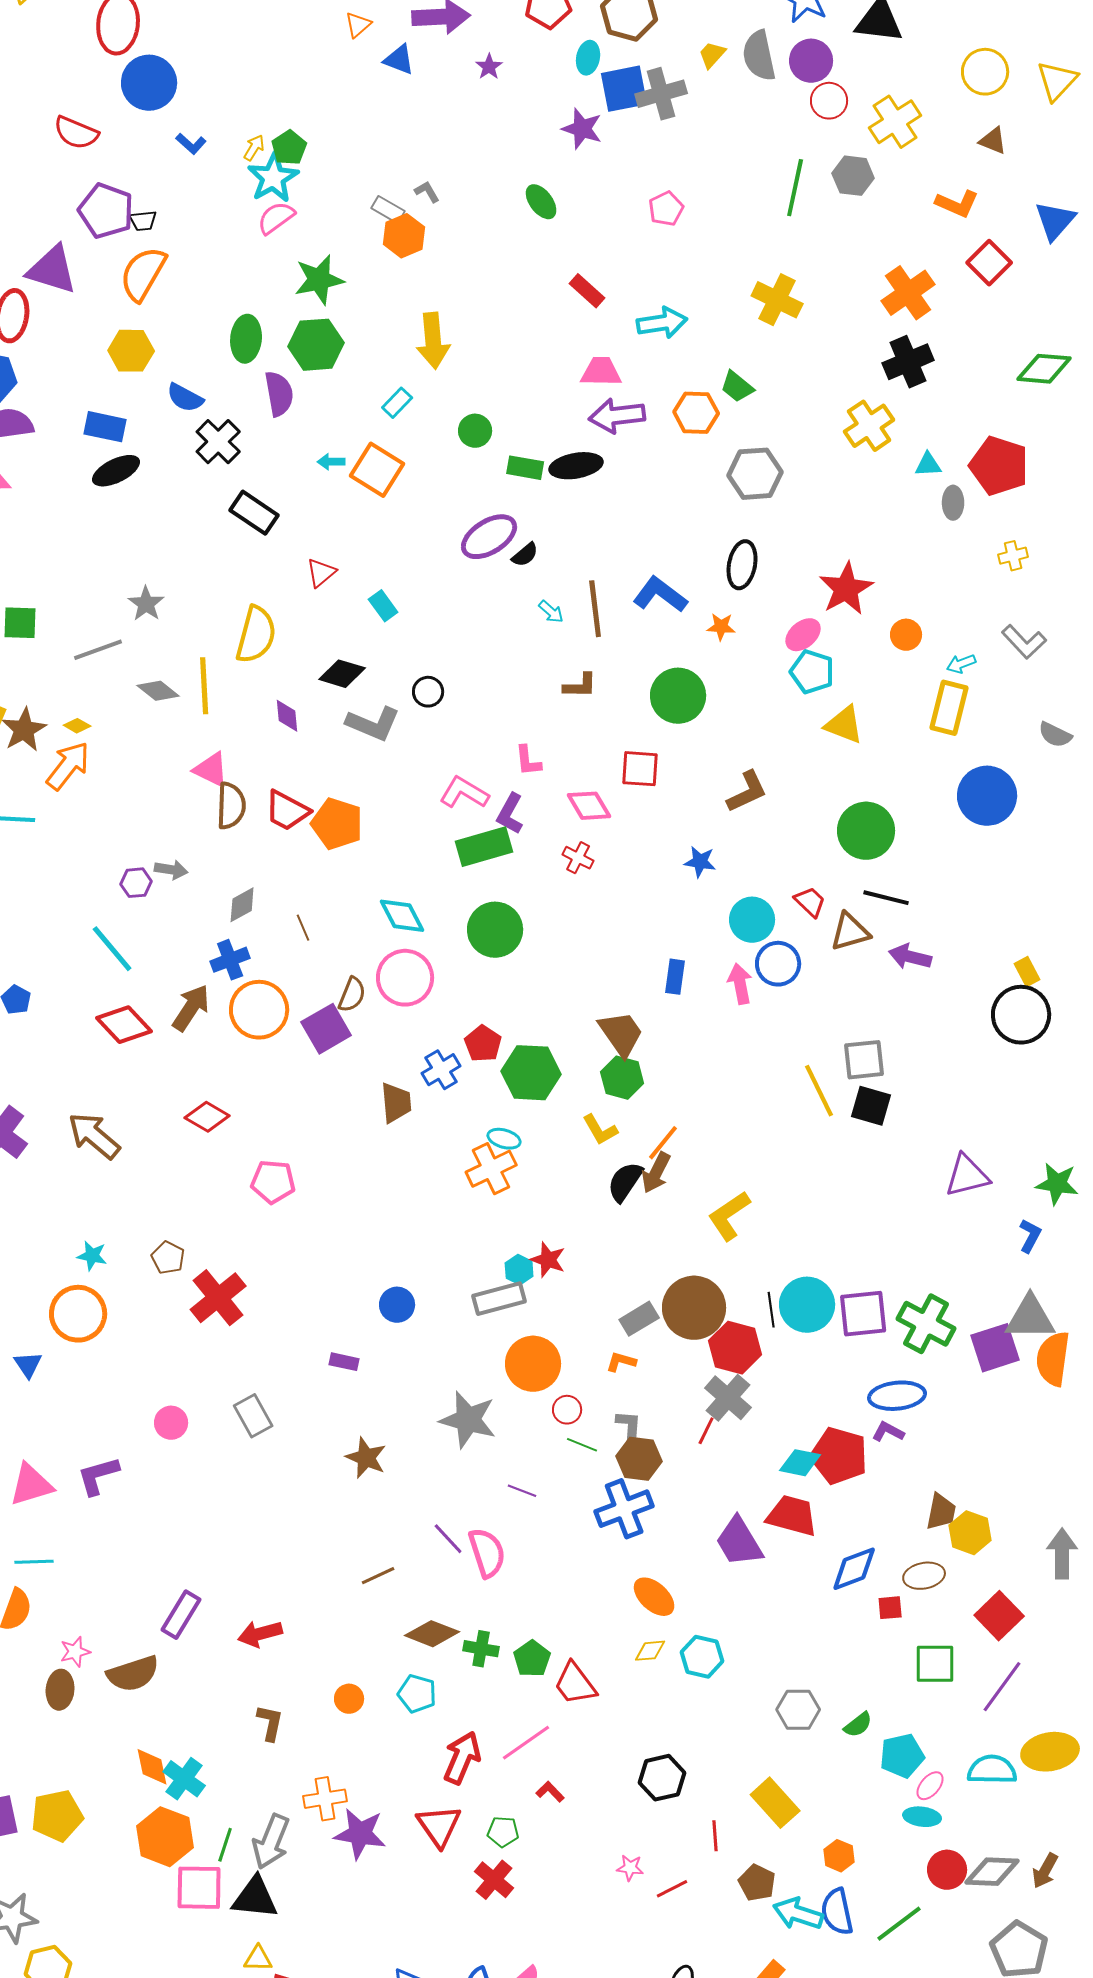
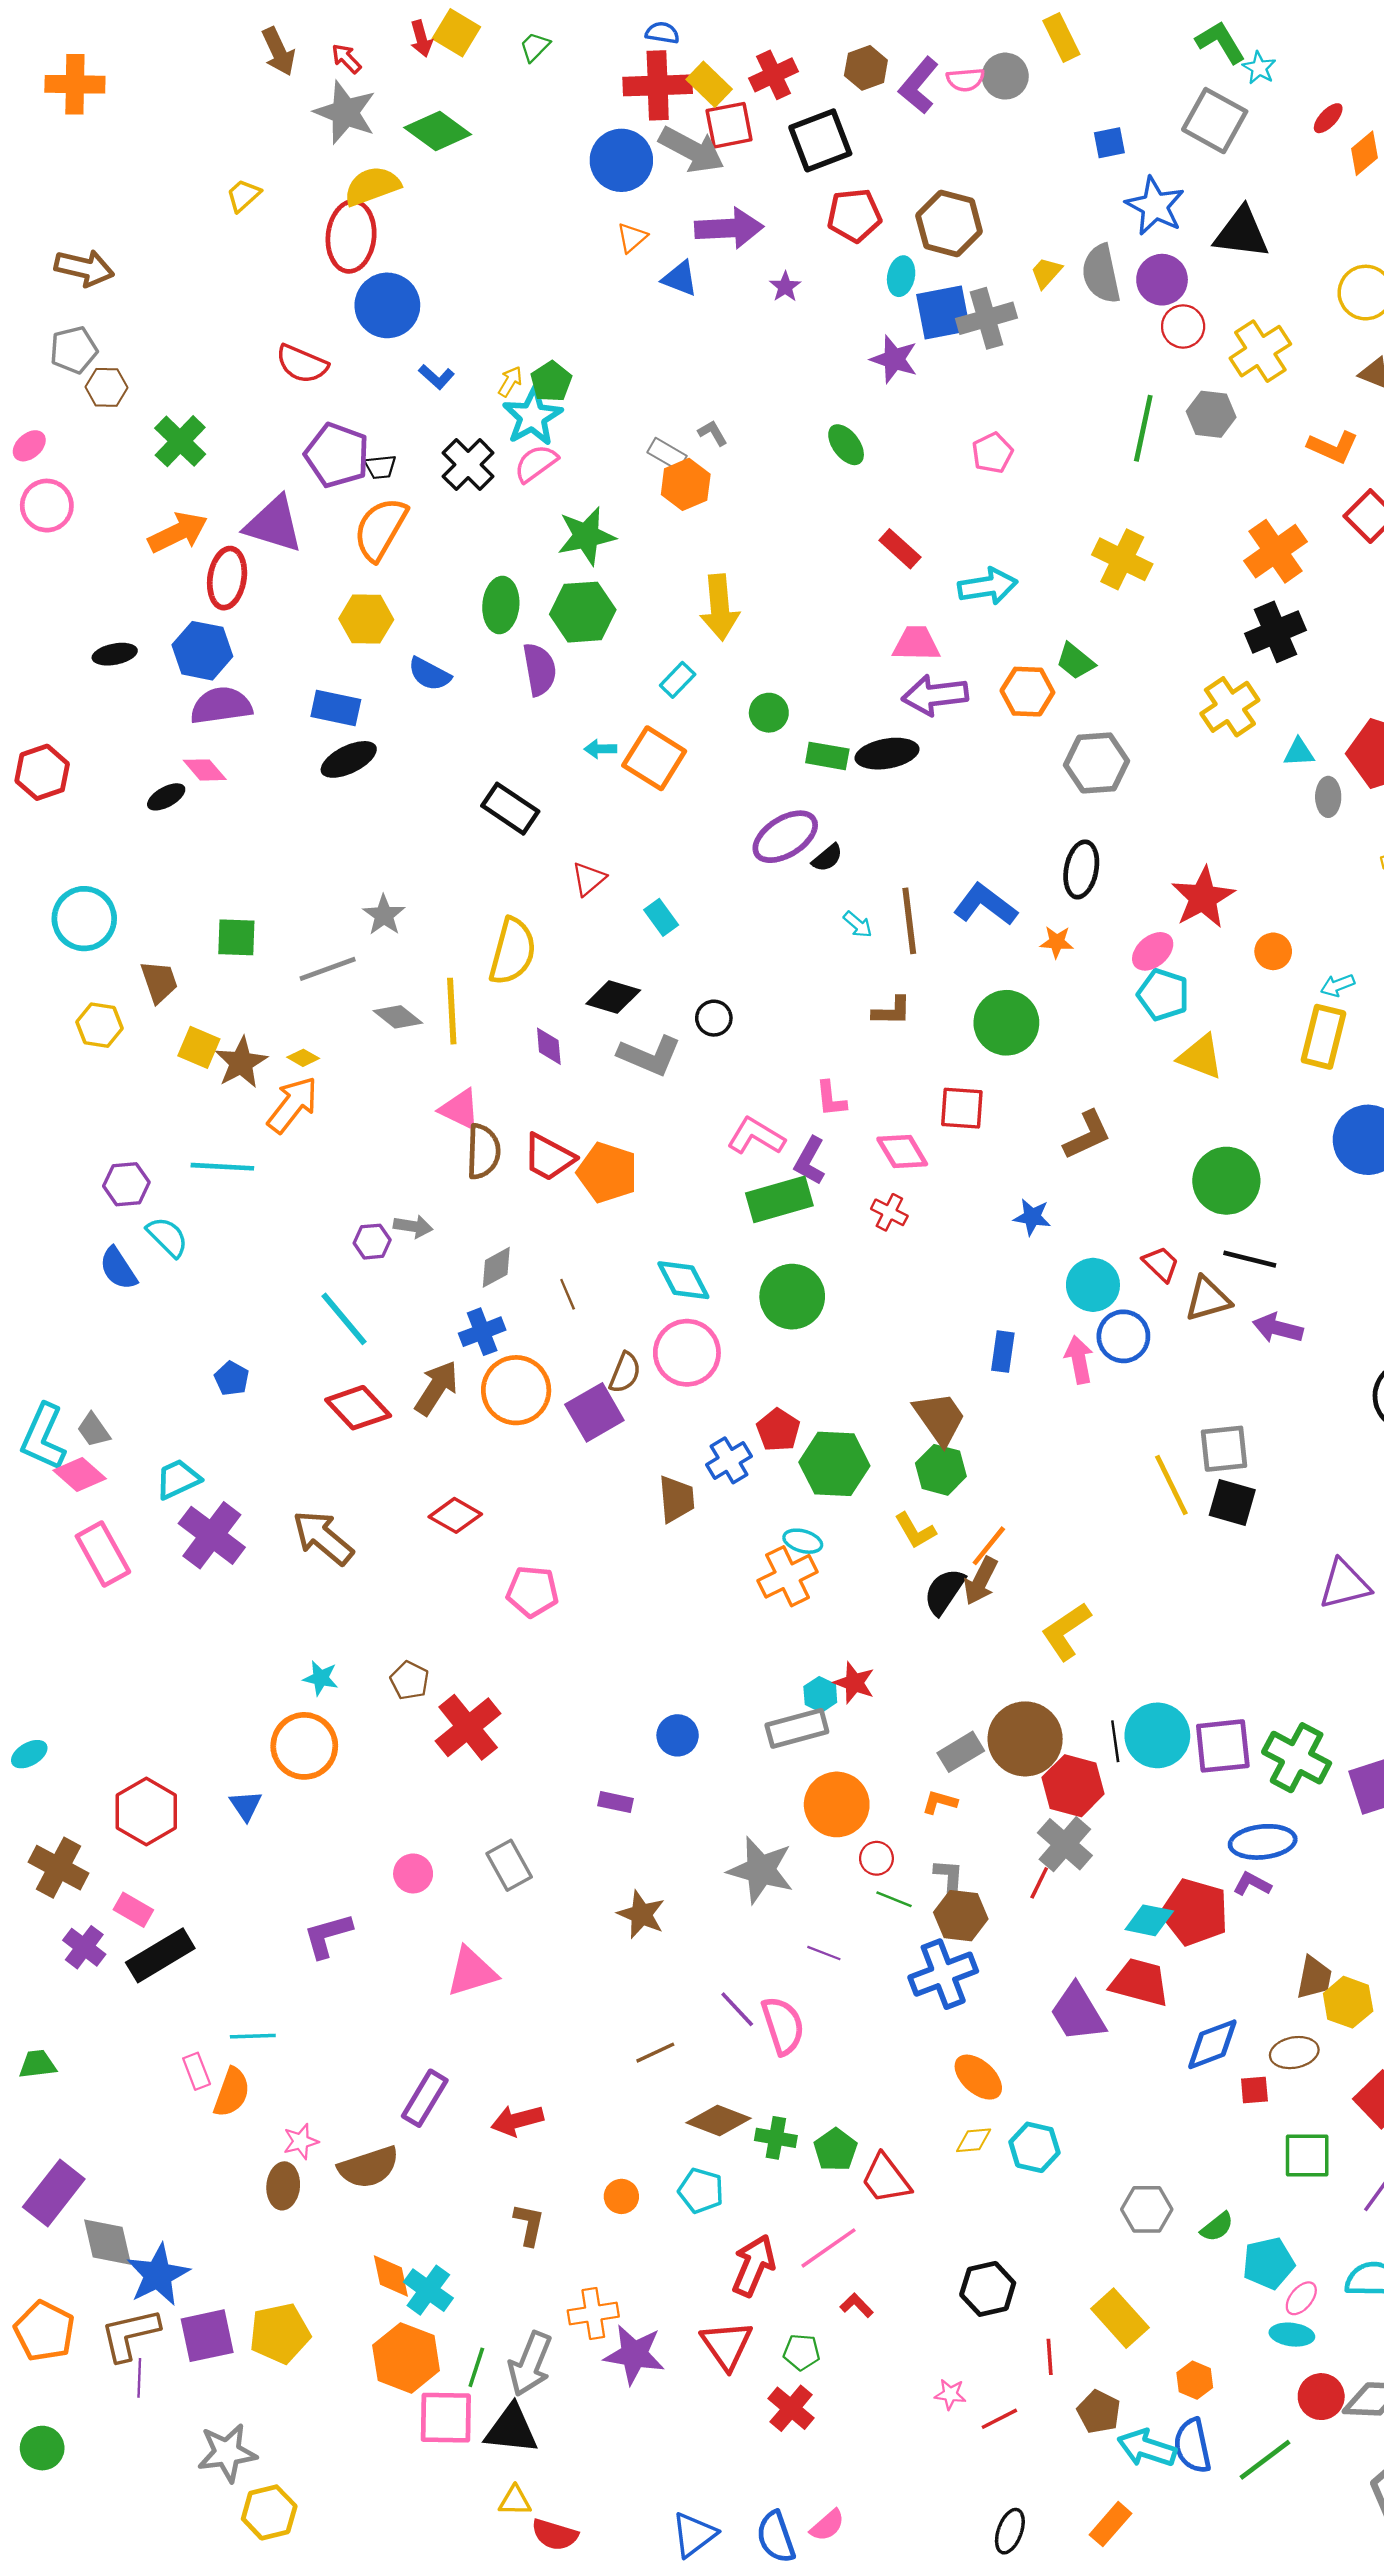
black cross: (218, 442) -> (468, 465), moved
pink triangle: (31, 1485) -> (472, 1972), moved

